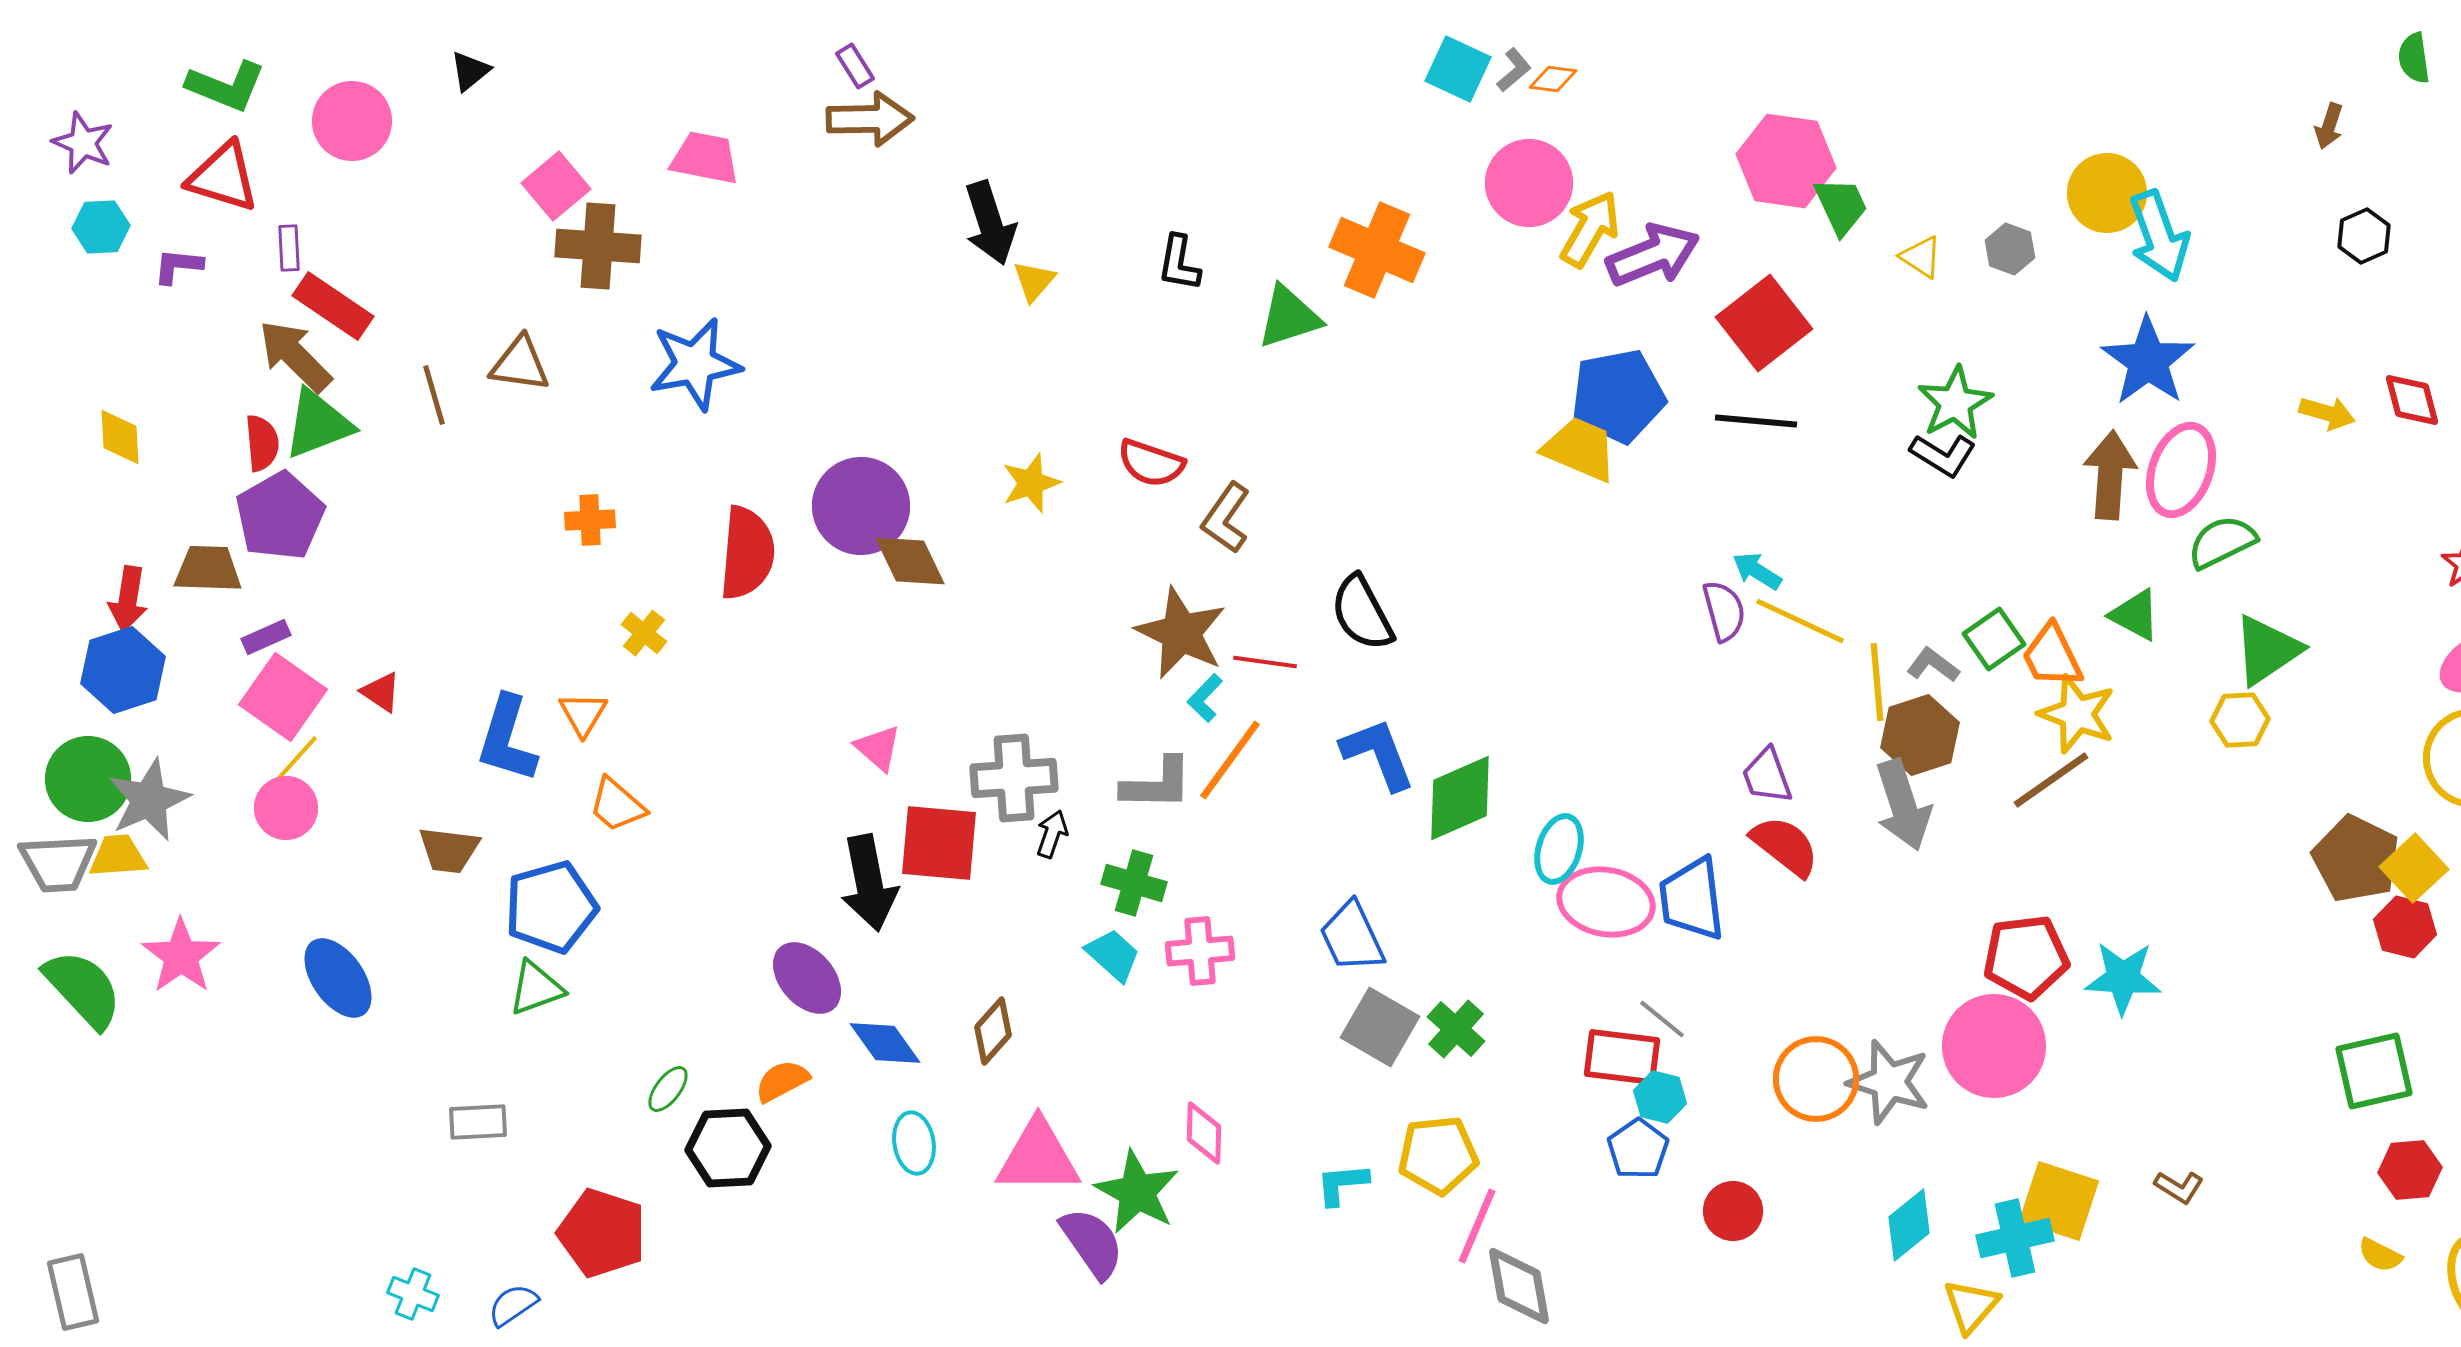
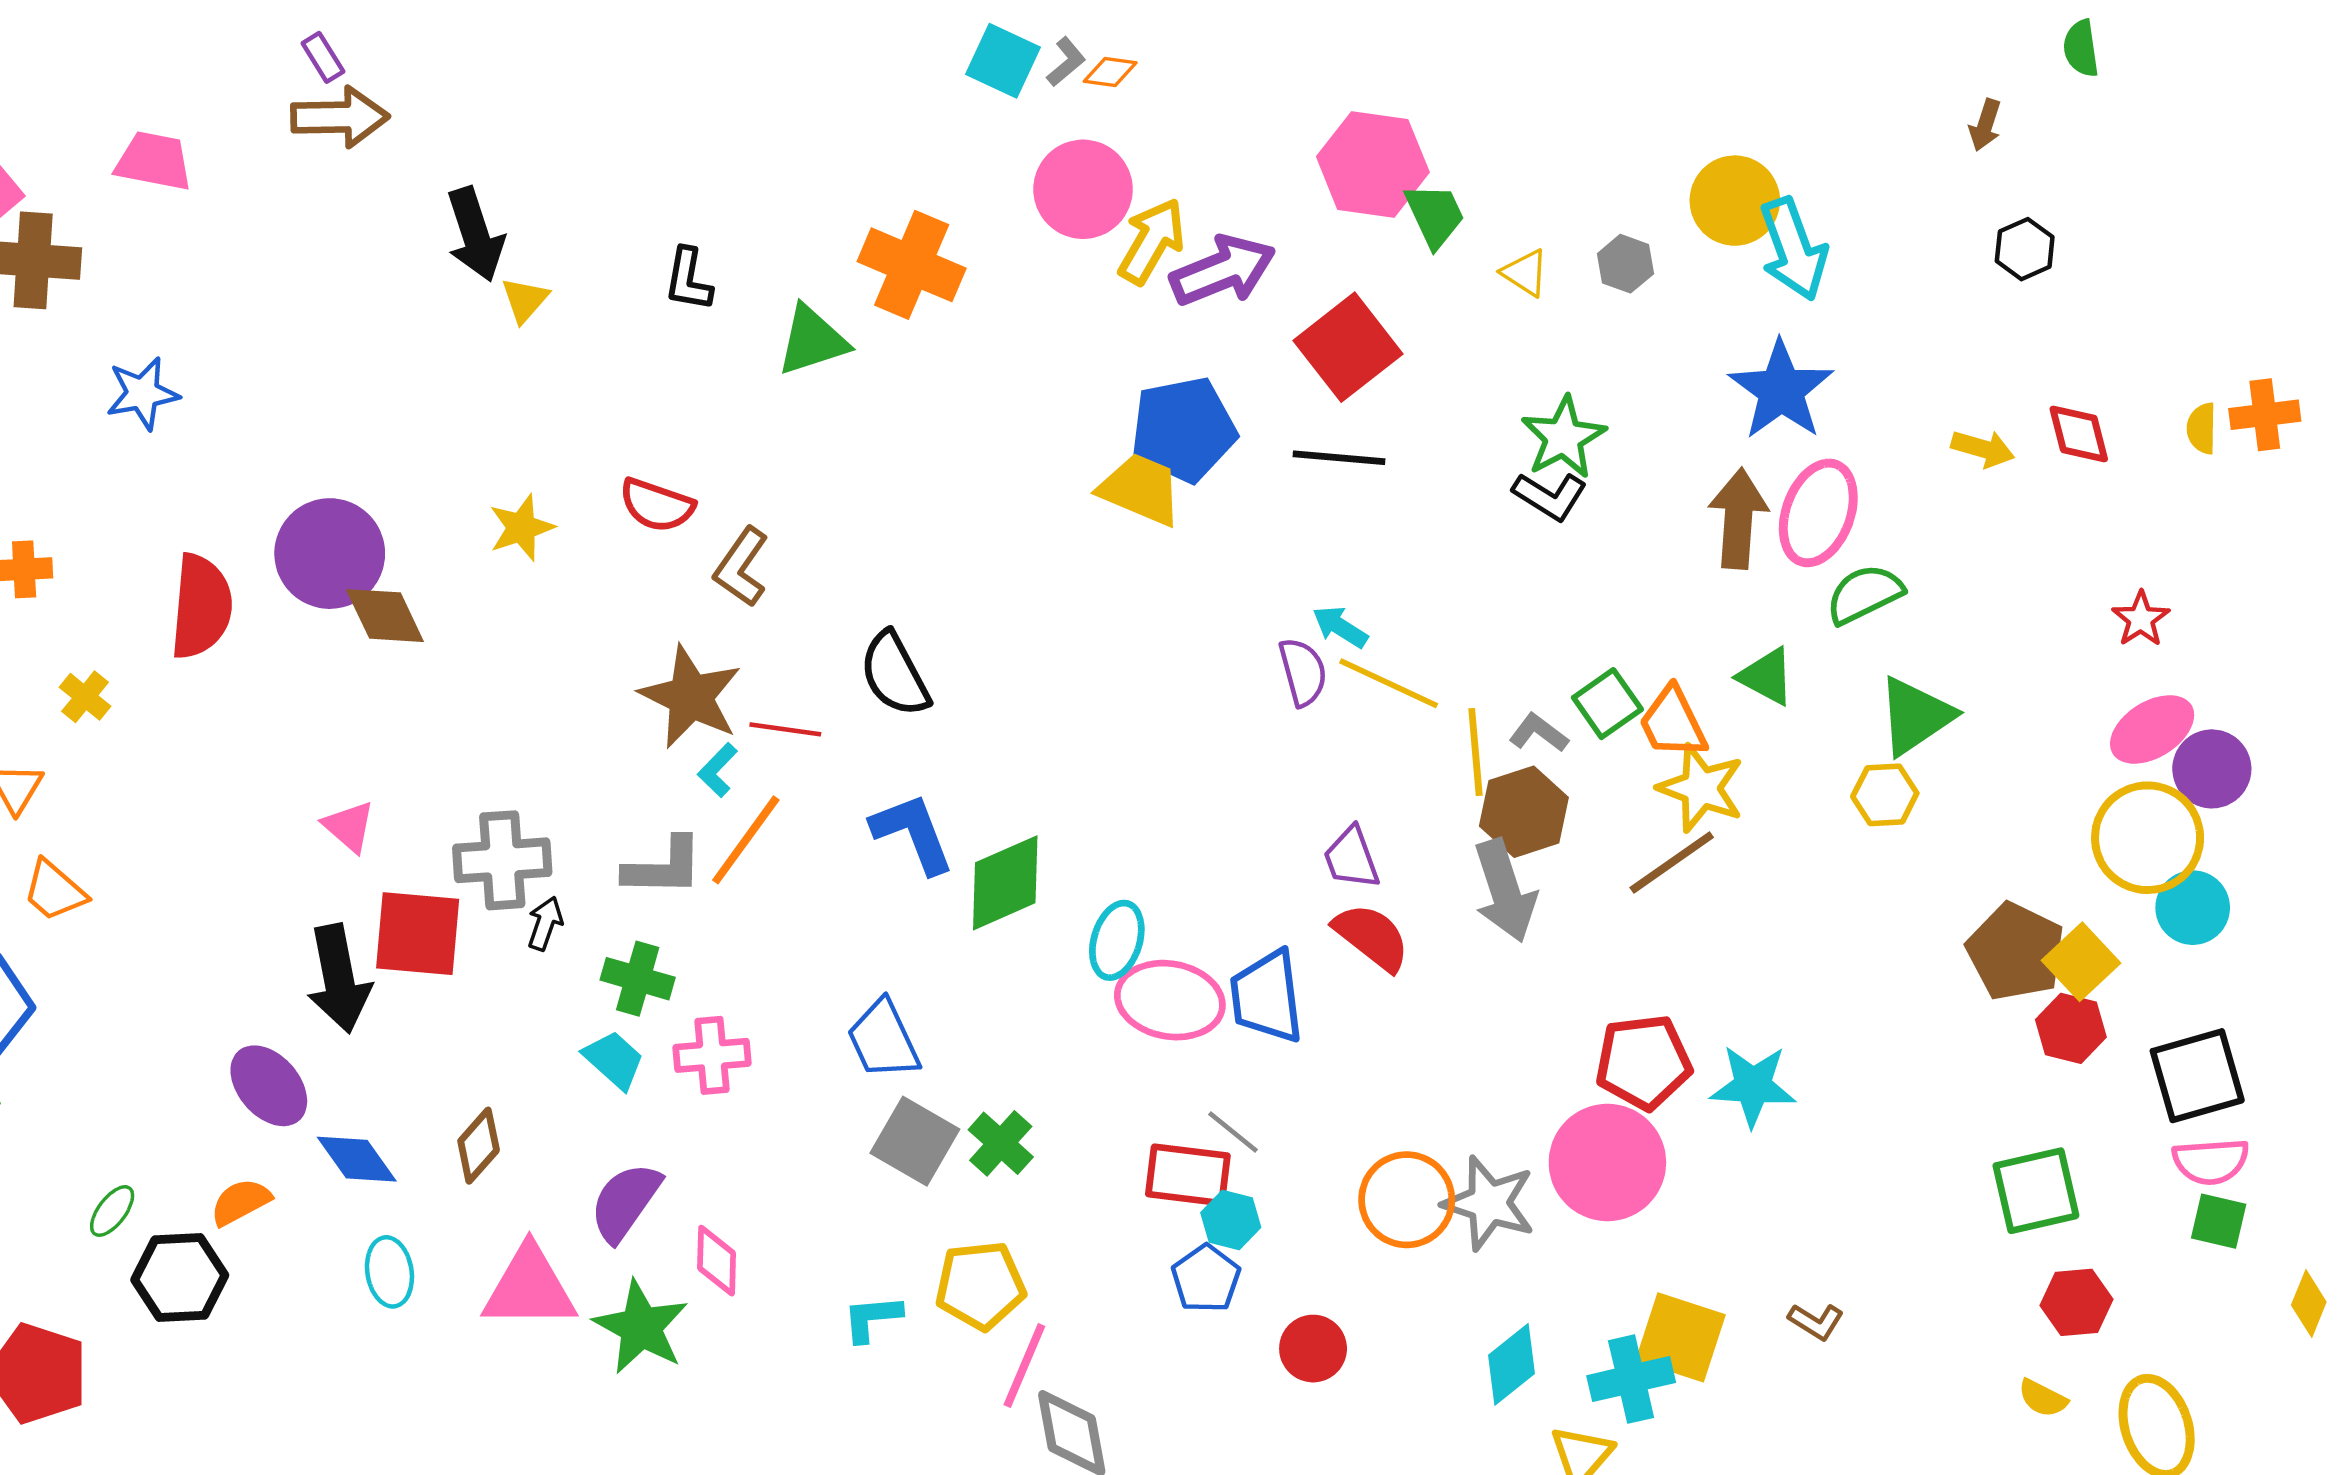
blue star: (695, 364) -> (143, 393), size x0.7
purple semicircle: (1092, 1243) -> (625, 1202), moved, turned -110

